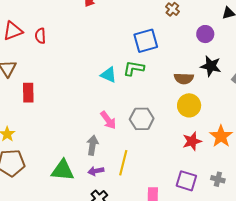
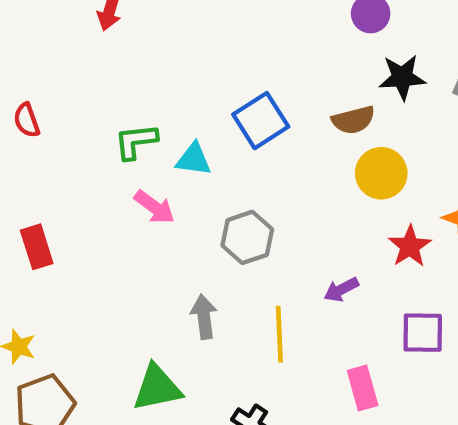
blue square: (146, 41) -> (261, 121), moved
green L-shape: (134, 68) -> (136, 141), moved
gray hexagon: (142, 119) -> (247, 237), moved
pink arrow: (108, 120) -> (154, 207), moved
purple arrow: (96, 171) -> (341, 290), moved

